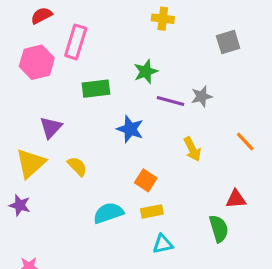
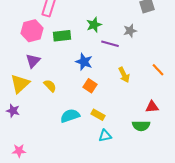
pink hexagon: (37, 62) -> (32, 31), moved
gray star: (202, 96) -> (130, 31), moved
orange square: (146, 180) -> (90, 86), moved
yellow rectangle: (152, 211) -> (98, 115), turned 40
green semicircle: (219, 229) -> (141, 126), turned 108

